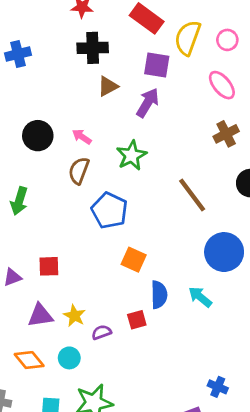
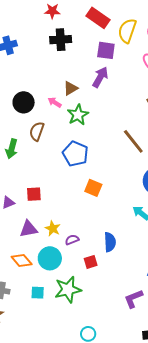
brown triangle: (108, 86) -> (71, 88), moved
green star: (132, 155) -> (78, 115), moved
brown semicircle: (79, 171) -> (37, 131), moved
blue semicircle: (159, 295) -> (110, 242), moved
red square: (137, 320) -> (91, 262), moved
cyan circle: (69, 358) -> (50, 258), size x1.5

